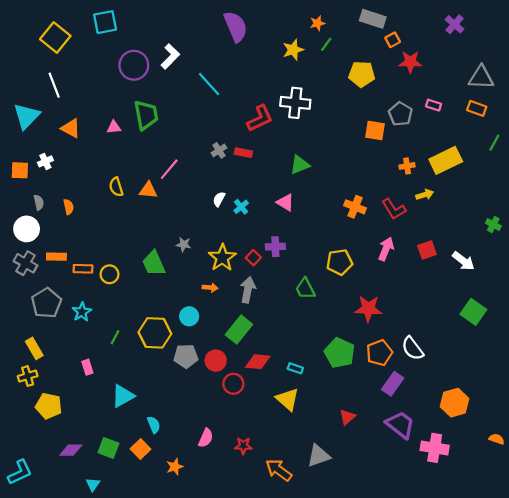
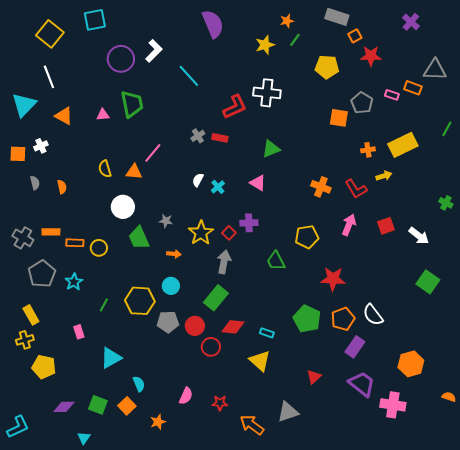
orange rectangle: (477, 108) -> (413, 88), moved
white circle: (27, 229) -> (123, 207), moved
orange arrow: (210, 288) -> (174, 254), moved

